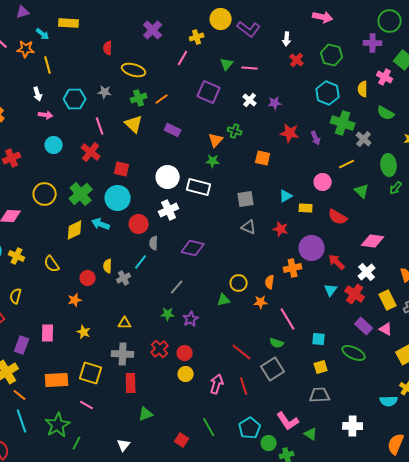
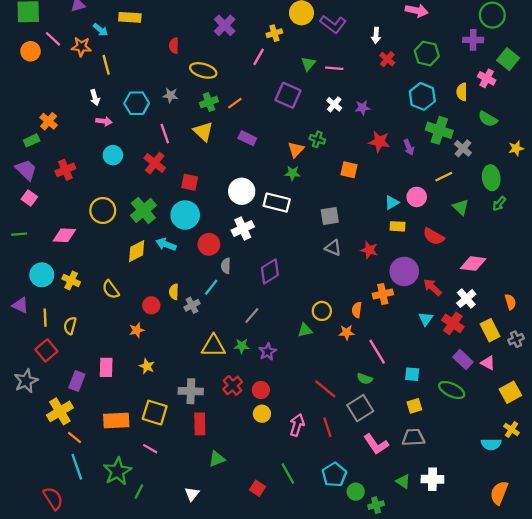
cyan triangle: (286, 196) -> (392, 203), moved
purple diamond: (193, 248) -> (270, 271), turned -45
yellow triangle: (125, 323) -> (213, 346), moved, size x1.6
pink L-shape: (288, 421) -> (376, 444), moved
white cross: (353, 426) -> (432, 479), moved

